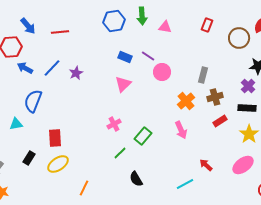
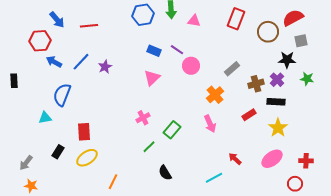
red rectangle: (207, 25) -> (236, 19), size x1.5
gray rectangle: (203, 75) -> (232, 69), turned 35
brown cross: (215, 97) -> (256, 84), moved

